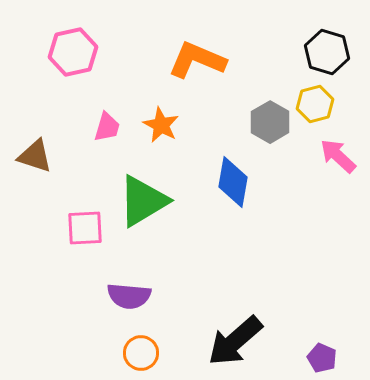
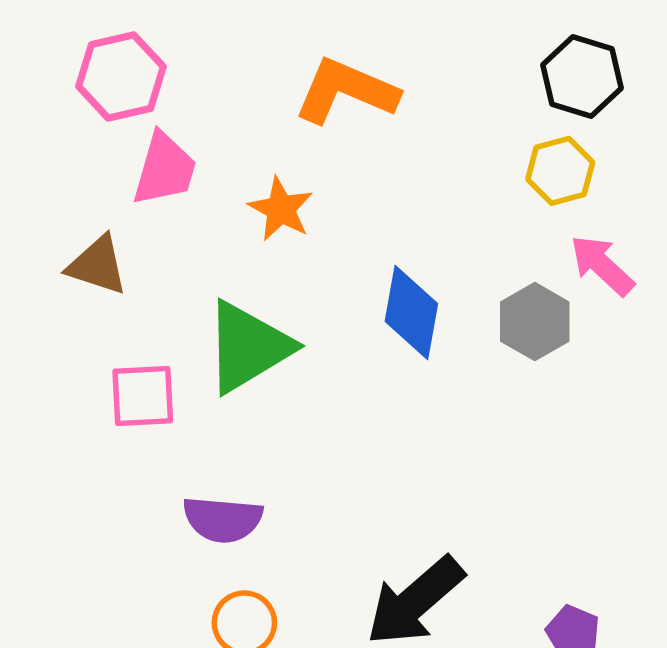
gray hexagon: (270, 122) -> (535, 322), moved
pink trapezoid: (107, 127) -> (165, 169), moved, size x1.4
brown triangle: (35, 156) -> (97, 265), moved

